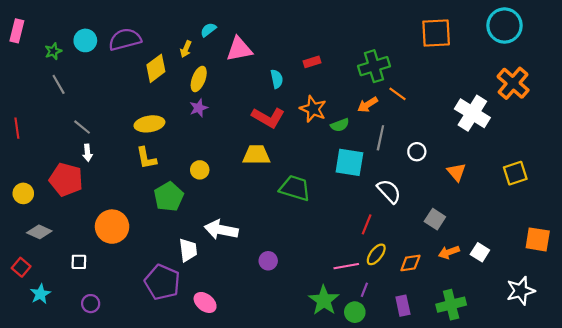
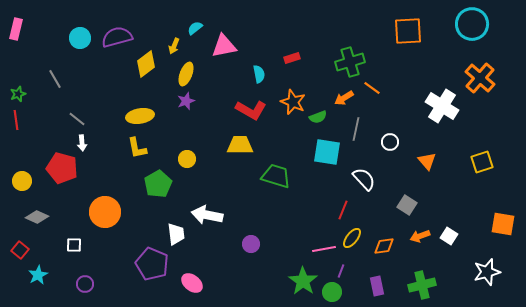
green star: (53, 51) -> (18, 94), moved

